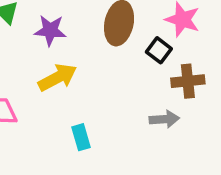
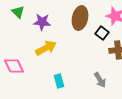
gray arrow: (164, 119) -> (100, 80), moved, turned 63

